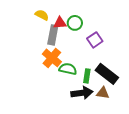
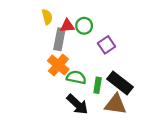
yellow semicircle: (42, 15) -> (47, 17), turned 48
black arrow: (82, 93) -> (77, 104), moved, turned 50
brown triangle: (103, 93) -> (116, 104), size x1.5

